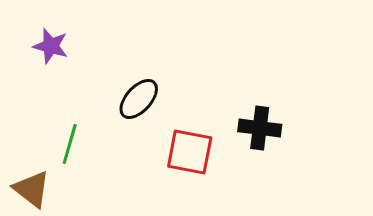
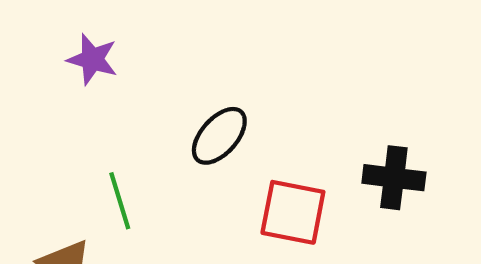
green line: (70, 144) -> (120, 201), turned -33

